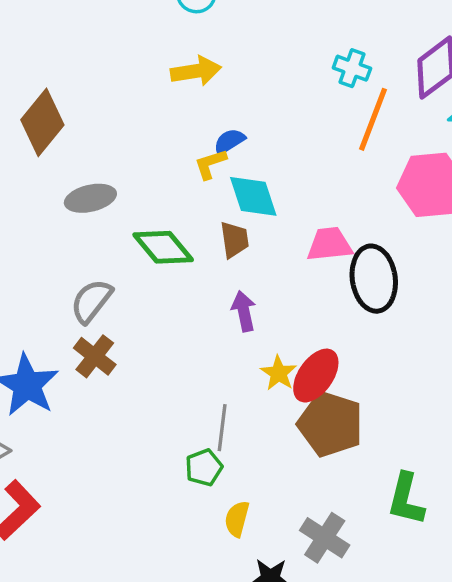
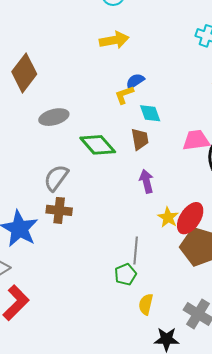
cyan diamond: (253, 196) -> (150, 113), size x0.7
brown cross: (95, 356) -> (59, 210), turned -30

